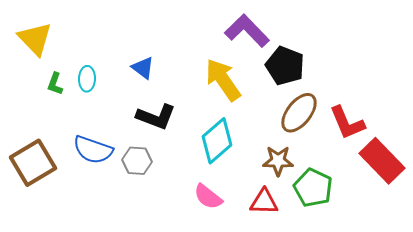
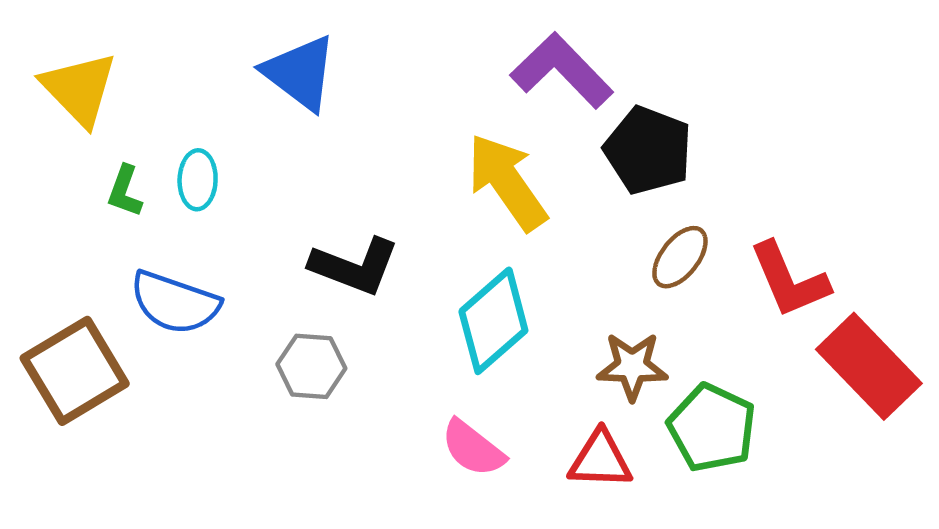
blue triangle: (143, 68) -> (300, 73), moved, size x1.5
brown ellipse: (299, 113) -> (680, 257), size x0.7
blue semicircle: (93, 150) -> (175, 303), moved

